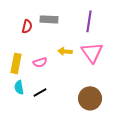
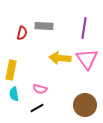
yellow arrow: (65, 51) -> (60, 58), size x1.5
pink semicircle: (40, 62) -> (40, 89), moved, turned 32
black line: (40, 92) -> (37, 108), moved

